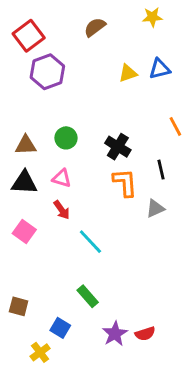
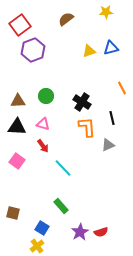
yellow cross: (40, 352) -> (37, 246), moved

